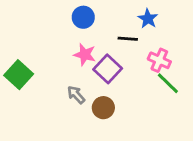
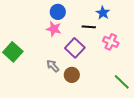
pink star: (85, 55) -> (54, 29), moved
green line: (168, 83) -> (122, 82), moved

